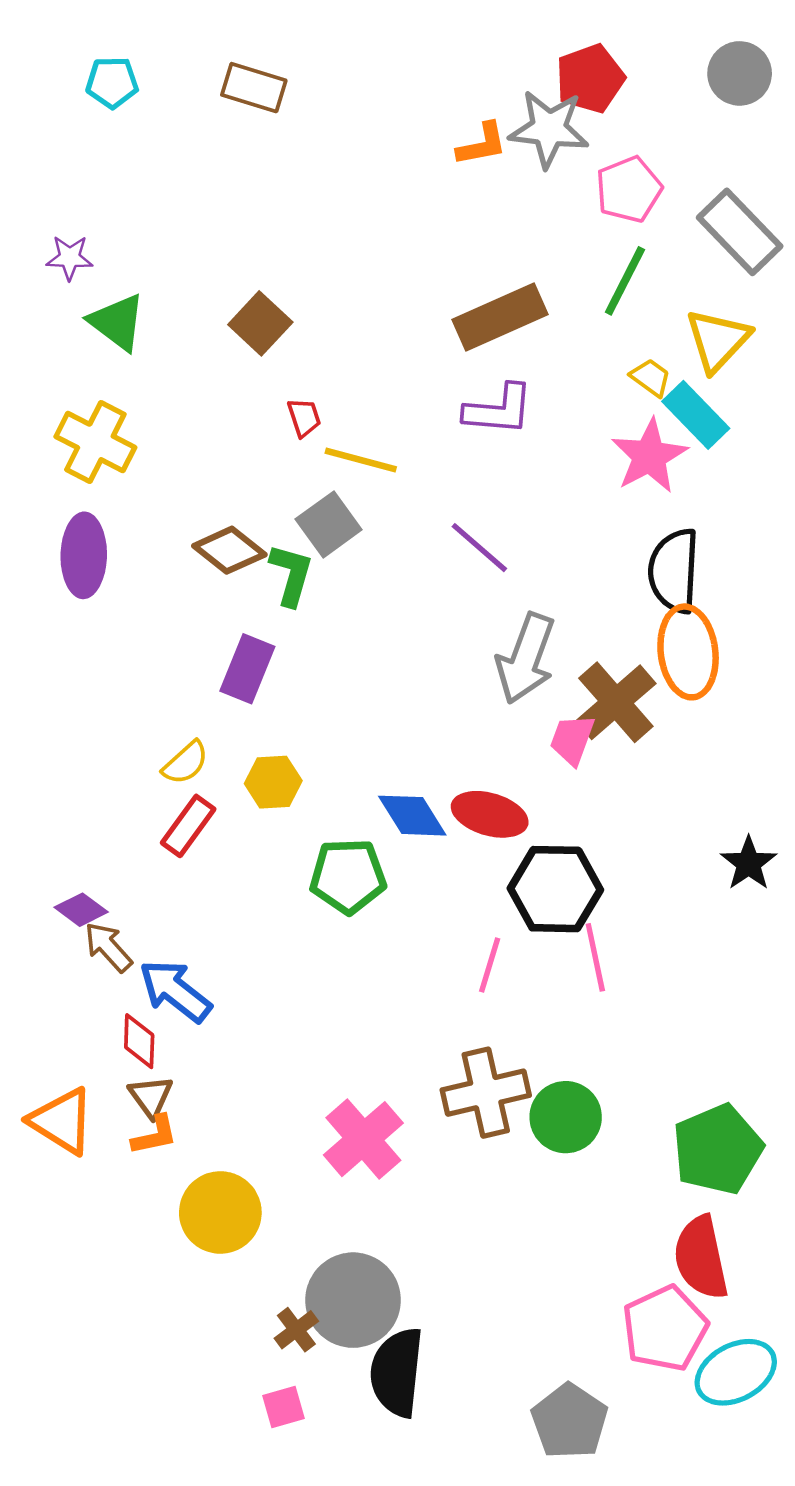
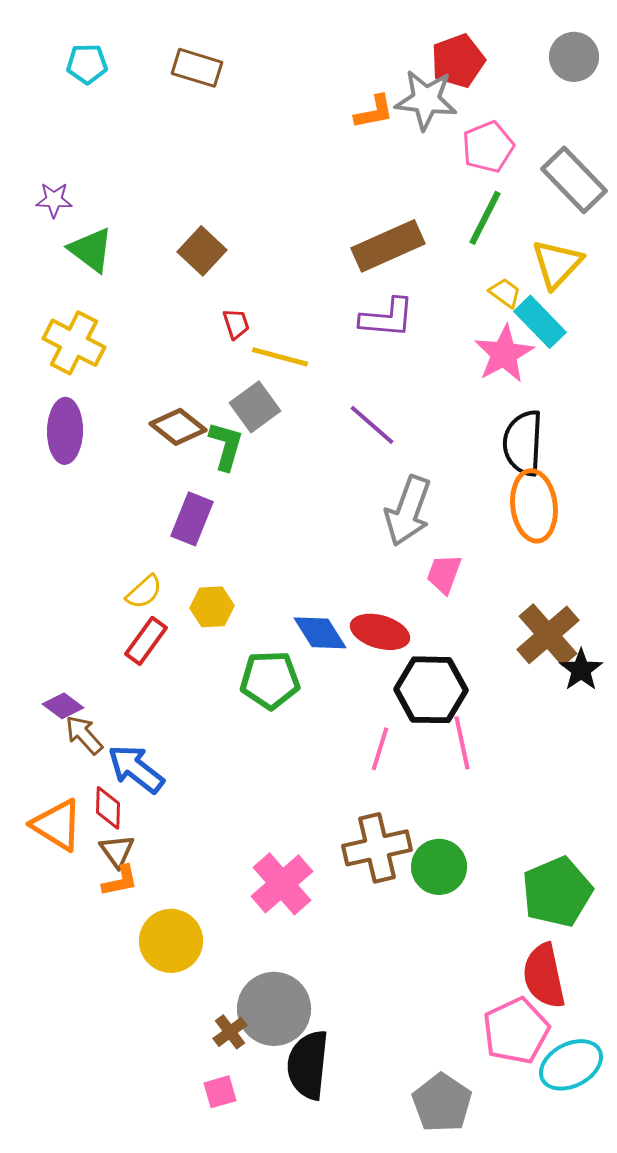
brown cross: (616, 702) -> (548, 635), moved
orange triangle: (62, 1121) -> (57, 825), moved

